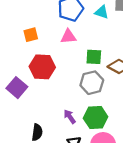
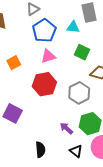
green square: (94, 57) -> (82, 52), moved, turned 35
red hexagon: (42, 67) -> (44, 84), moved

